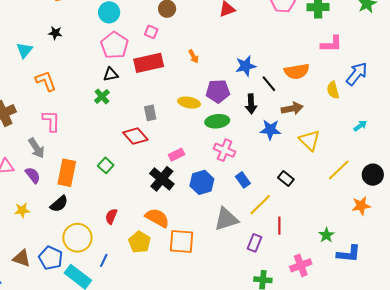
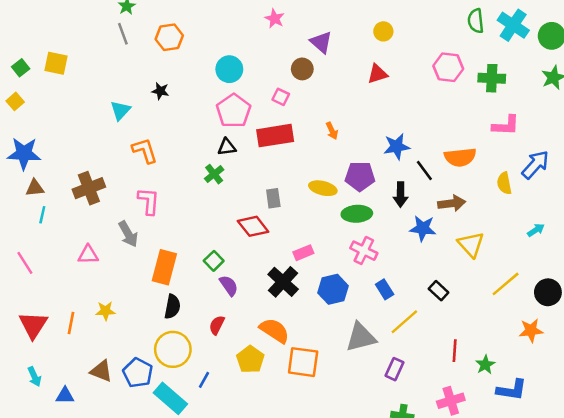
purple semicircle: (33, 175) -> (229, 285), moved
black semicircle: (59, 204) -> (172, 307), moved, turned -42
red line: (279, 226) -> (455, 351), moved

